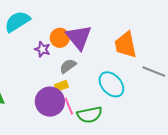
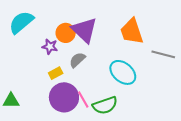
yellow rectangle: (61, 86) -> (56, 73), moved

